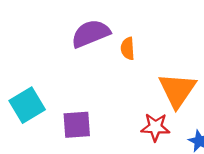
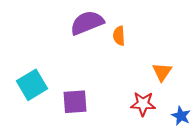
orange triangle: (177, 90) -> (162, 72), size x0.6

